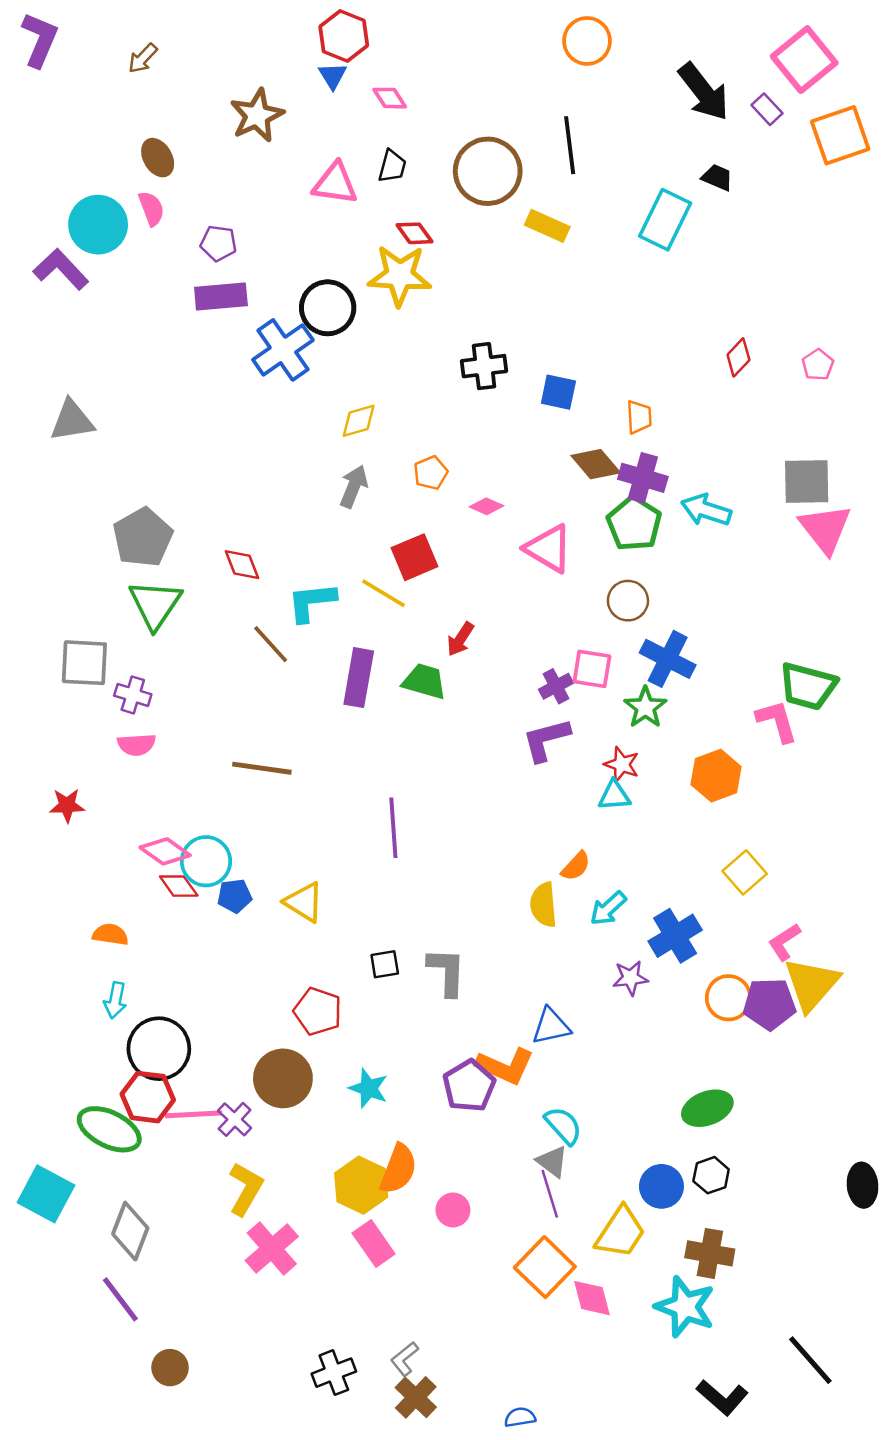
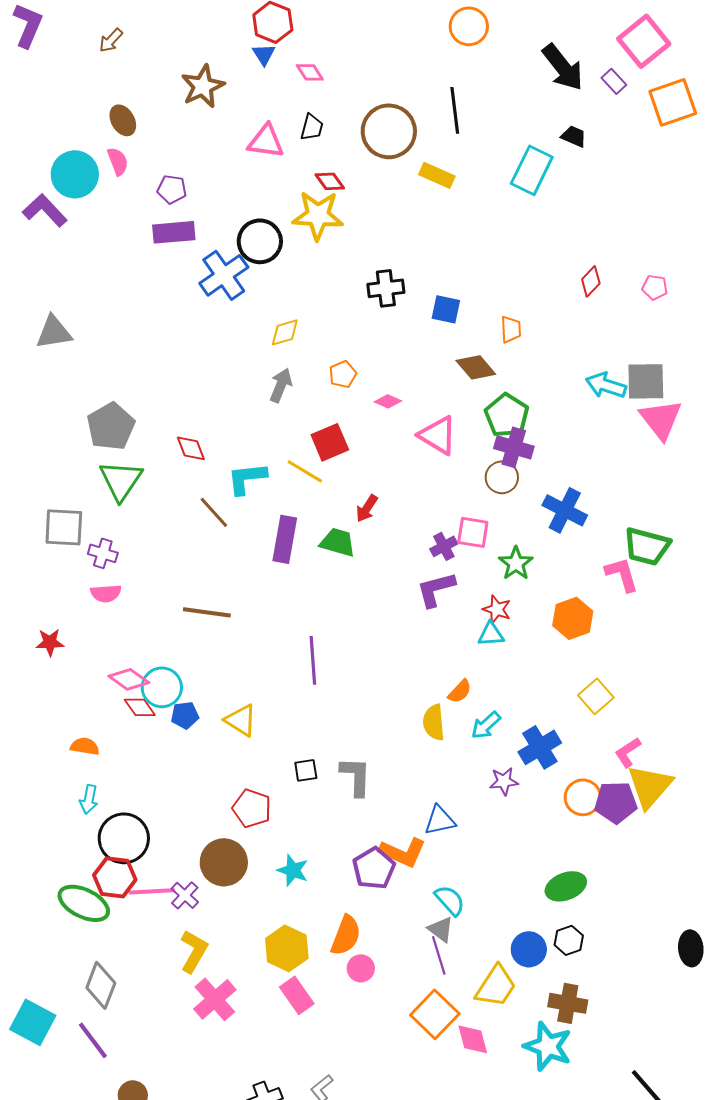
pink pentagon: (818, 365) -> (655, 287), turned -30
purple cross: (643, 478) -> (514, 447), moved
cyan arrow: (706, 510) -> (606, 385), moved
blue cross: (668, 659) -> (565, 510), moved
orange semicircle: (398, 1169) -> (346, 935), moved
cyan square: (46, 1194) -> (33, 1022), moved

